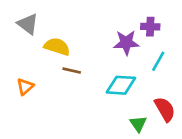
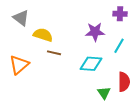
purple cross: (150, 27) -> (120, 14), moved
orange triangle: (25, 87) -> (19, 65), size x1.5
red semicircle: (165, 109) -> (124, 82), turned 30

